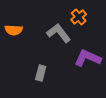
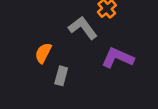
orange semicircle: (14, 30) -> (43, 53), moved, turned 114

